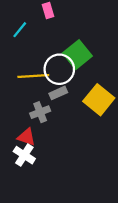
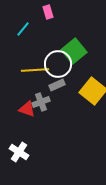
red triangle: (27, 137) -> (27, 109), moved
white cross: (24, 155) -> (19, 152), moved

